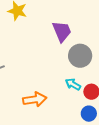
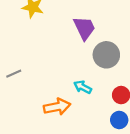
cyan arrow: (73, 84) -> (83, 87), moved

